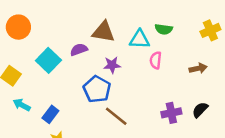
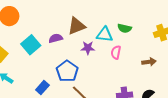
brown triangle: (103, 32) -> (76, 26), turned -36
purple star: (112, 65) -> (88, 48), moved
blue rectangle: (50, 114) -> (42, 88), moved

